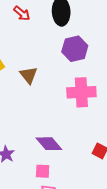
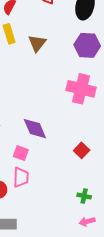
brown triangle: (29, 75) -> (37, 43), moved

